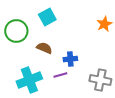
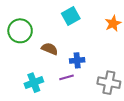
cyan square: (47, 17) -> (71, 16), moved
cyan cross: (29, 80) -> (34, 83), size x0.7

